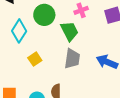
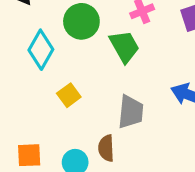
gray trapezoid: (72, 59) -> (131, 112), moved

